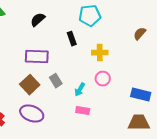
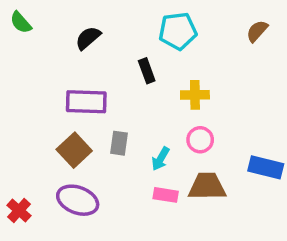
brown semicircle: (140, 34) -> (257, 31), moved
gray rectangle: (56, 81) -> (119, 143), turned 40
brown trapezoid: (139, 123) -> (207, 186), moved

